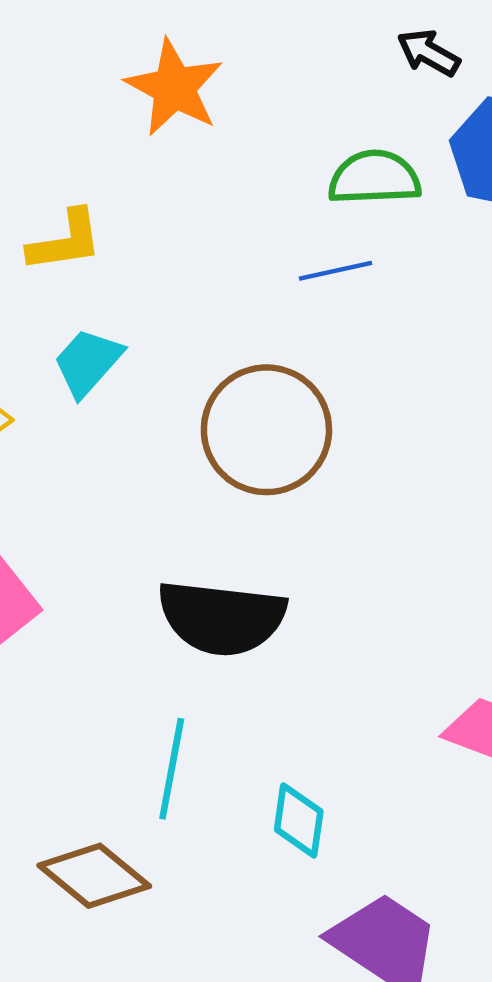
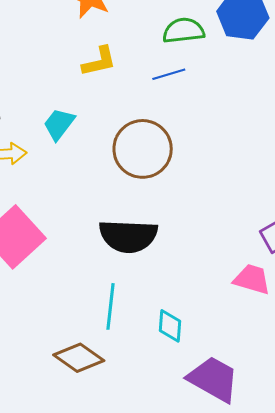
yellow L-shape: (65, 241) -> (99, 61), moved

